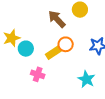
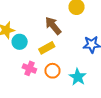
brown arrow: (57, 19) -> (53, 26), moved
orange circle: (66, 44) -> (52, 71), moved

